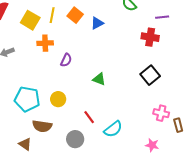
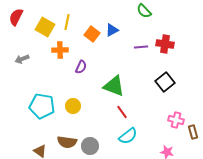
orange square: (75, 15) -> (92, 34), moved
purple line: (162, 17) -> (141, 47), moved
green triangle: (99, 79) -> (114, 86), size x1.6
red line: (89, 117) -> (122, 112), moved
brown semicircle: (42, 126) -> (67, 142), moved

